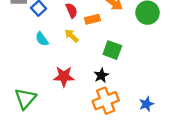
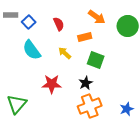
orange rectangle: (92, 19) -> (85, 37), moved
yellow arrow: (72, 36) -> (65, 53), moved
cyan semicircle: (42, 39) -> (32, 50), size x1.5

